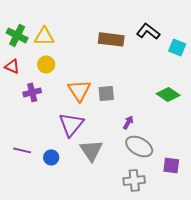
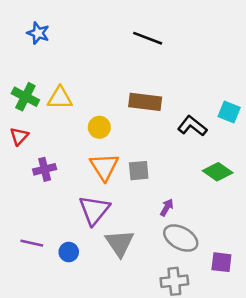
black L-shape: (148, 31) -> (192, 126), moved
yellow circle: (46, 64) -> (99, 127), moved
red triangle: (12, 66) -> (19, 136), turned 49

